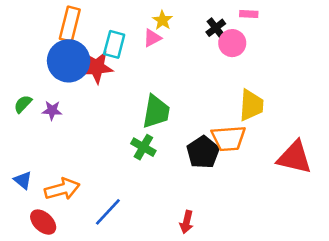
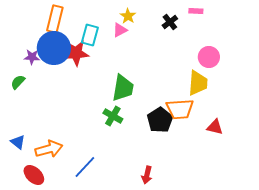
pink circle: (232, 43) -> (209, 57), moved
purple star: (52, 110) -> (32, 57), moved
red triangle: (294, 157) -> (215, 127), moved, size x0.6

